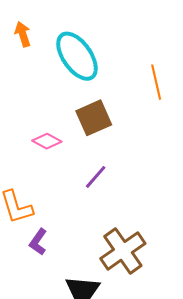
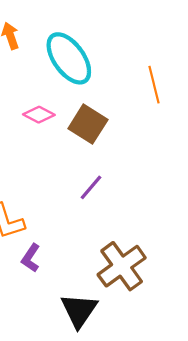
brown square: (94, 118) -> (88, 124), turned -33
pink diamond: (47, 141) -> (39, 115), moved

